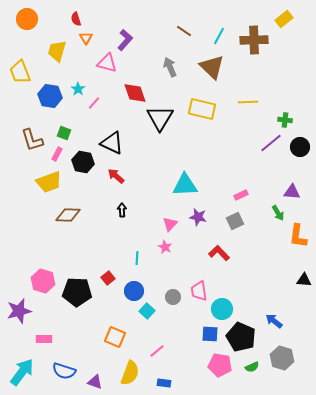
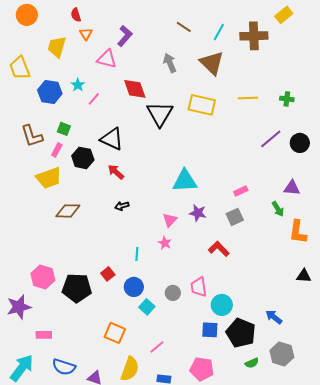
green cross: (285, 120) -> (287, 99), moved
black arrow: (122, 210) -> (122, 206), turned -104
pink pentagon: (220, 365) -> (202, 369), moved

